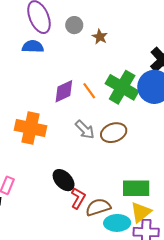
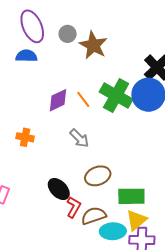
brown star: (100, 37) -> (93, 45), size x1.8
orange cross: (30, 128) -> (25, 137), size x0.6
brown ellipse: (114, 133) -> (98, 176), moved

